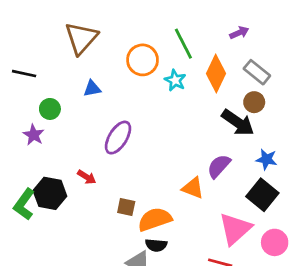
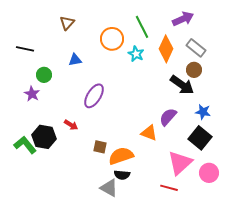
purple arrow: (239, 33) -> (183, 19), size x1.5
brown triangle: (81, 38) -> (67, 23), size x0.6
green L-shape: (24, 204) -> (25, 145), turned 105

